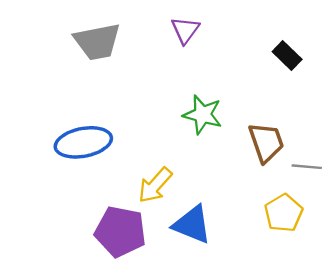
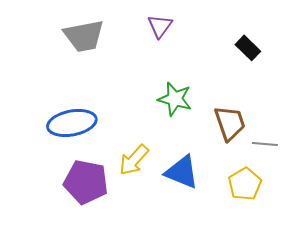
blue triangle: (192, 225) -> (182, 172), moved
purple pentagon: (120, 231) -> (86, 182), moved

